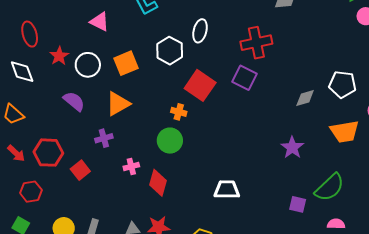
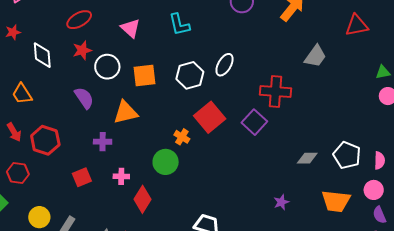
red ellipse: (30, 34) -> (79, 20), moved, turned 60
purple star: (292, 147) -> (281, 202), size x0.7
red square: (80, 170) -> (82, 177), moved

